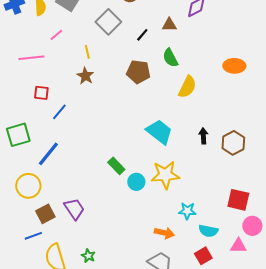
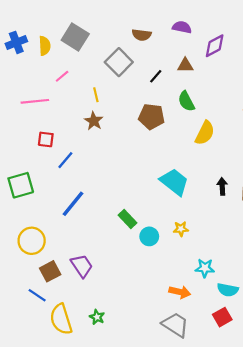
blue line: (48, 154) -> (73, 204), moved
yellow star: (165, 175) -> (181, 229), size x0.5
blue line: (33, 236) -> (37, 295), turned 54

